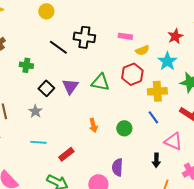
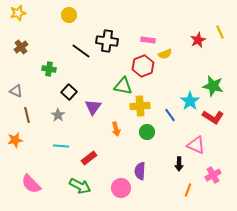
cyan star: (167, 61) -> (190, 101), moved
red hexagon: (132, 74) -> (143, 66), moved
purple triangle: (70, 86) -> (93, 107), moved
yellow cross: (157, 91) -> (140, 106), moved
blue line: (153, 117) -> (170, 115), moved

